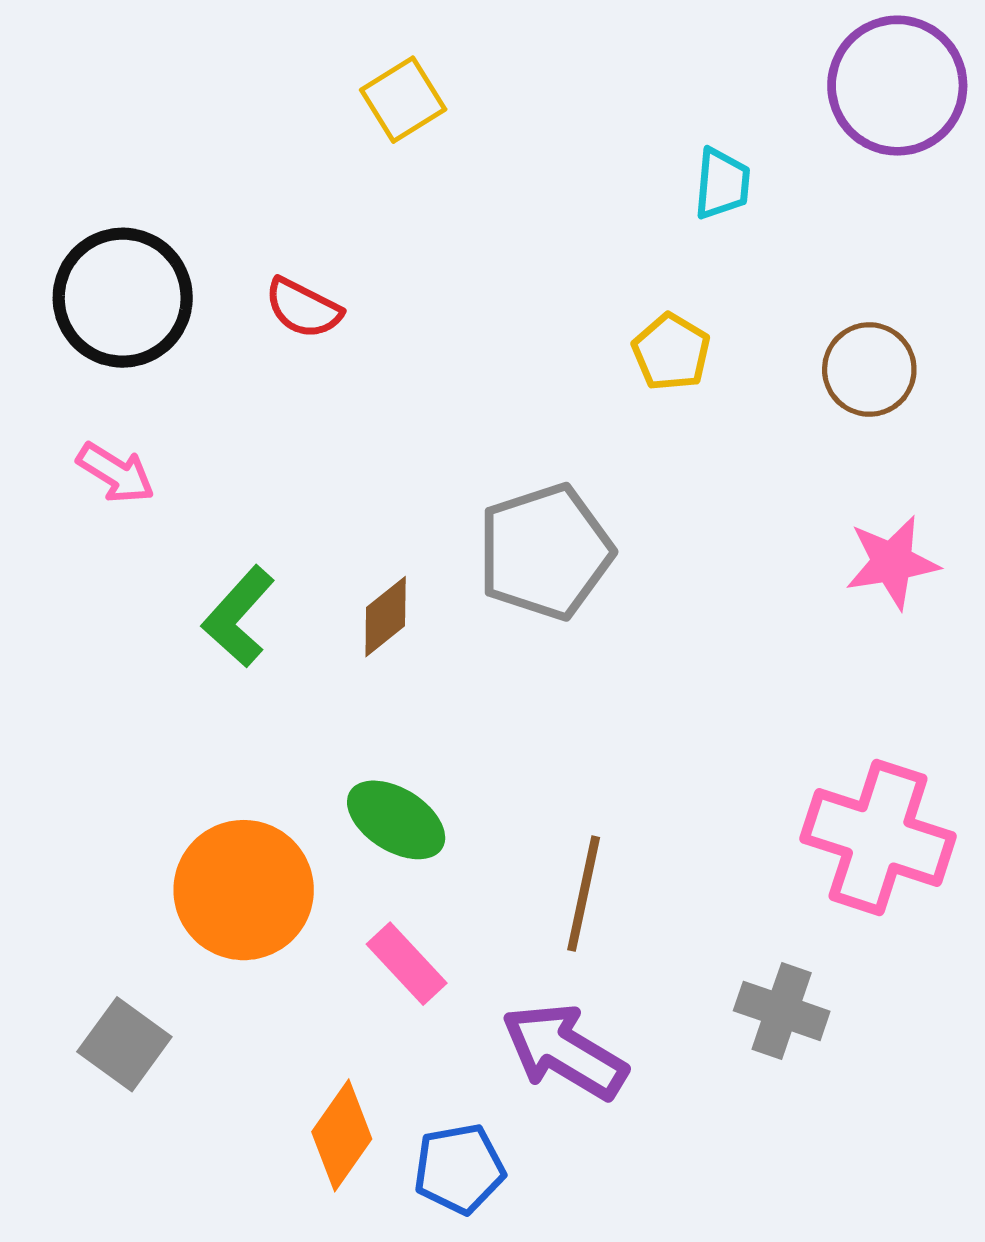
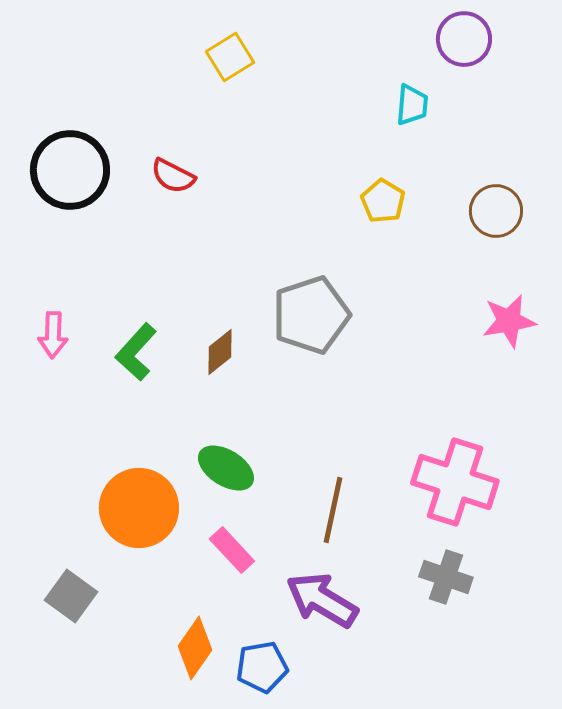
purple circle: (897, 86) -> (464, 39), moved, size x0.7
pink arrow: (116, 473) -> (53, 335), moved, turned 60
pink cross: (878, 837) -> (455, 482), moved

